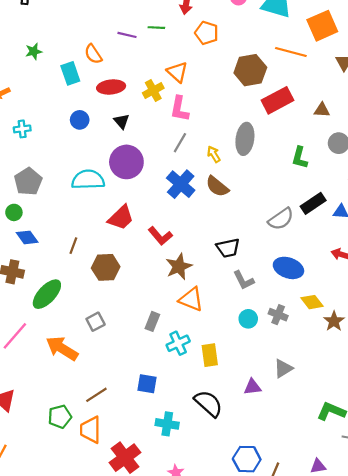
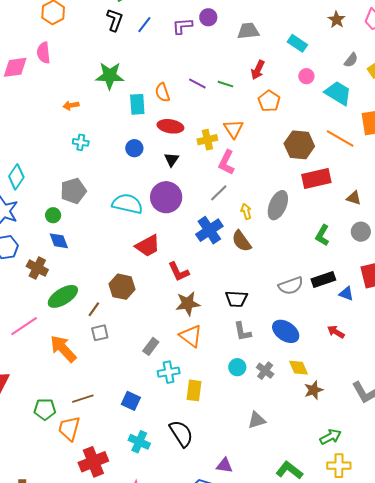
green star: (34, 51) -> (110, 76), size x1.8
brown line: (73, 246) -> (94, 309), moved
purple triangle: (253, 387) -> (225, 465), moved

